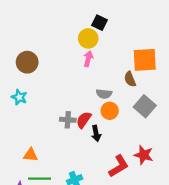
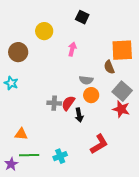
yellow circle: (88, 38) -> (44, 31), moved
red star: (144, 155) -> (121, 109), moved

